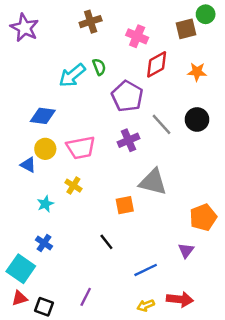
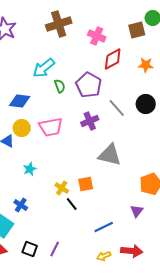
brown cross: (91, 22) -> (59, 24), size x1.4
green semicircle: (99, 67) -> (60, 86), moved
yellow cross: (73, 186) -> (62, 188), moved
cyan star: (45, 204) -> (30, 169), moved
orange square: (125, 205) -> (86, 184), moved
black square: (44, 307) -> (30, 249), moved

